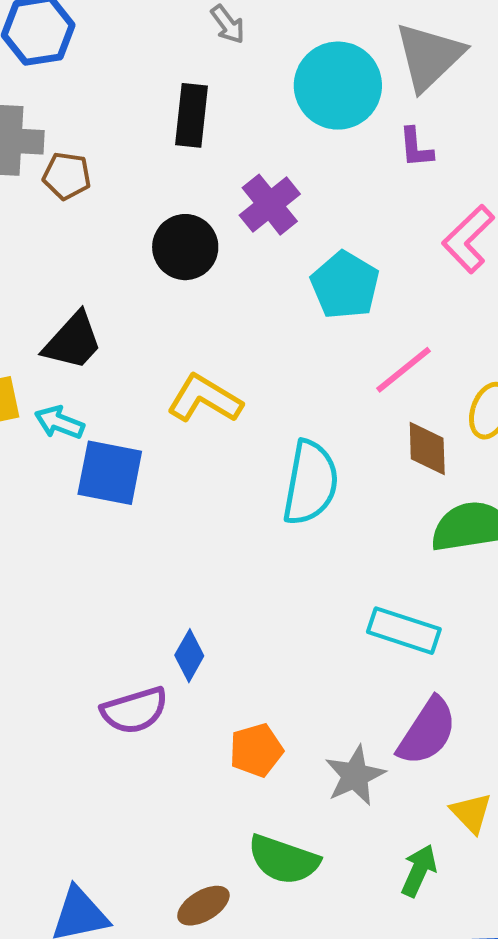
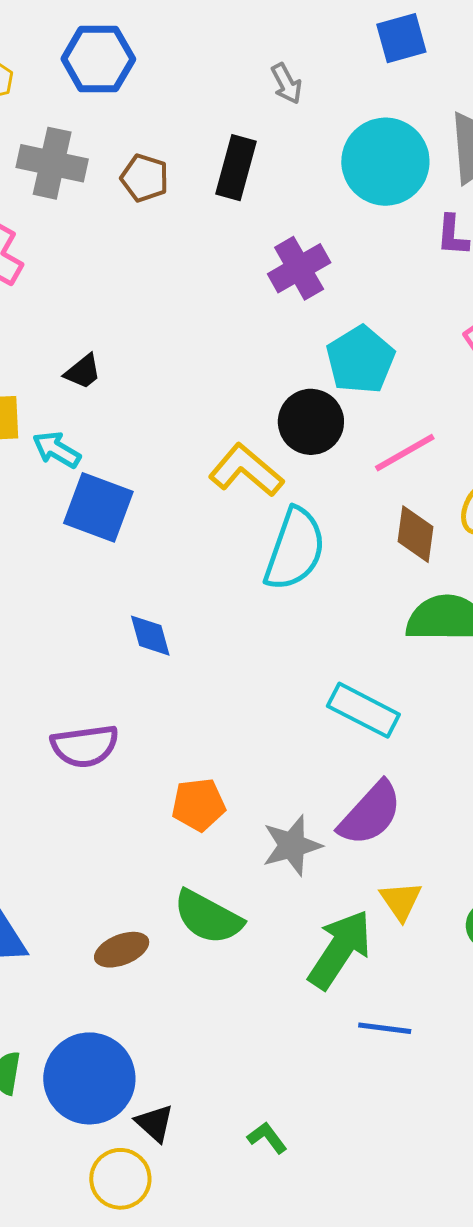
brown pentagon: (67, 176) -> (145, 178), moved
black circle: (185, 247) -> (311, 422), moved
black trapezoid: (73, 341) -> (83, 372), size x0.6
yellow L-shape: (205, 399) -> (246, 470), moved
blue diamond: (189, 656) -> (150, 636), moved, turned -54
green arrow: (419, 871) -> (340, 949), size x1.6

